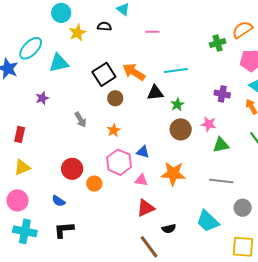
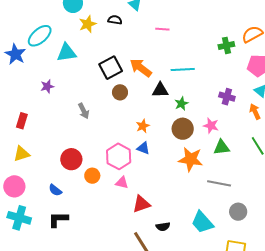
orange star: (114, 130) -> (143, 126), moved
orange star: (173, 174) -> (191, 159), moved
pink triangle: (141, 180) -> (122, 183), moved

